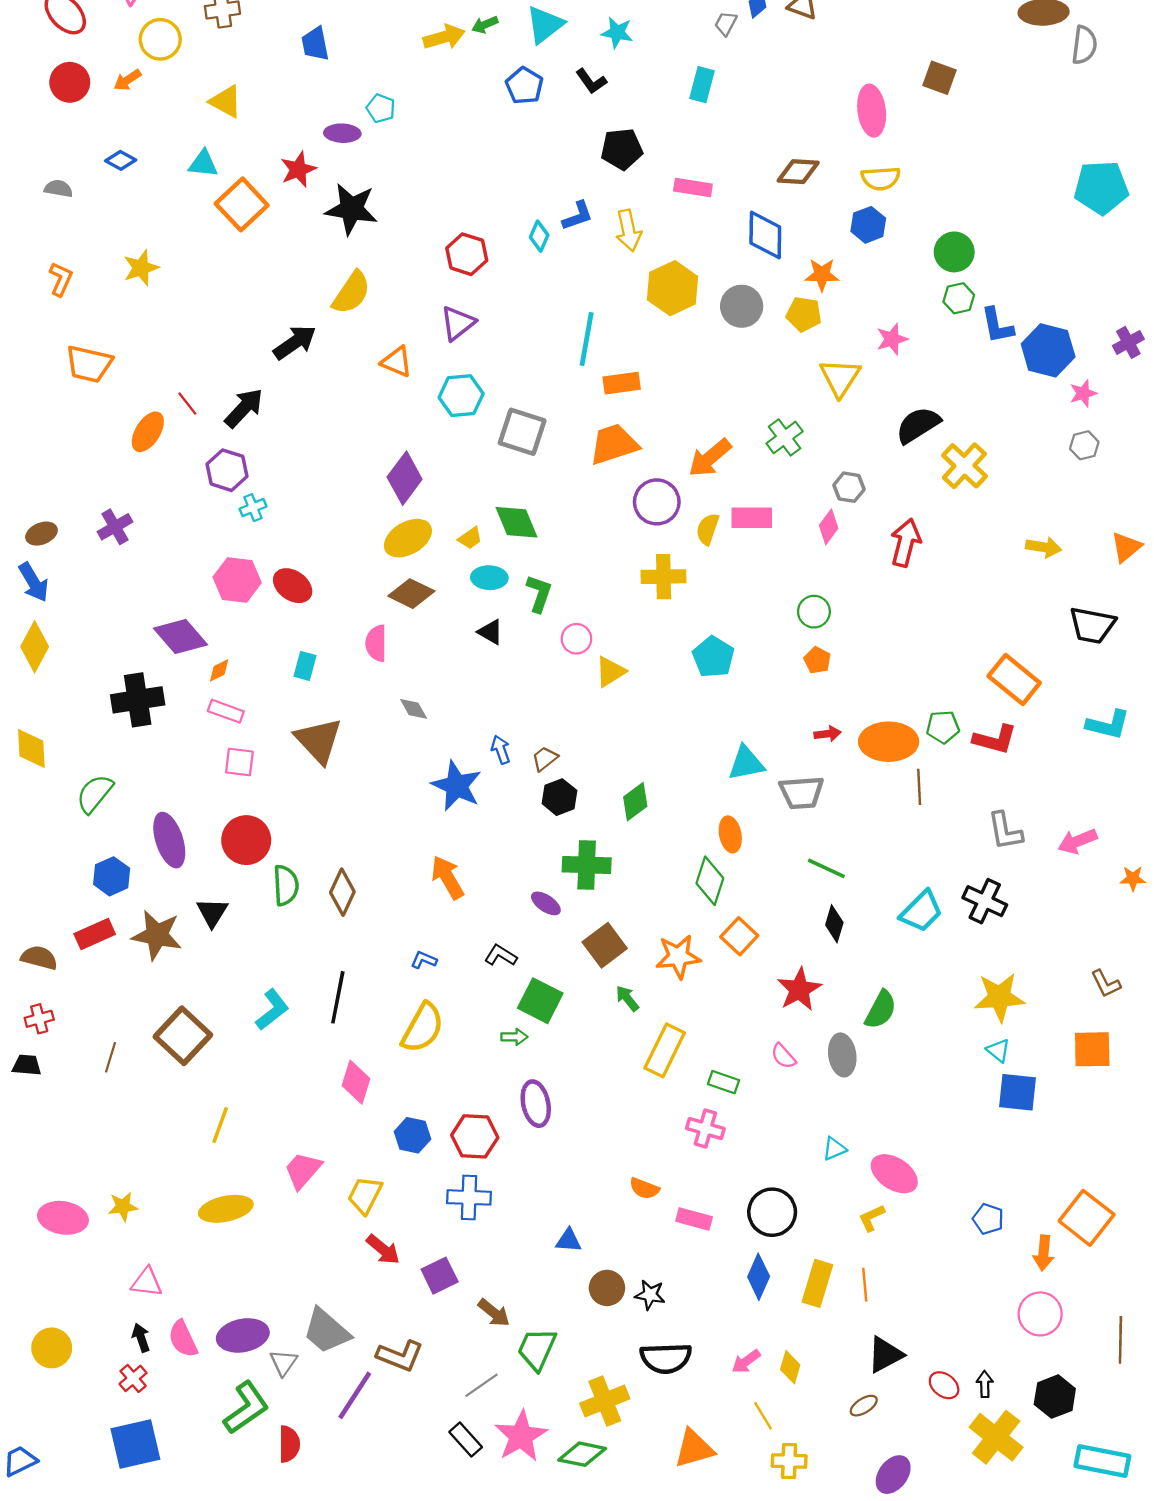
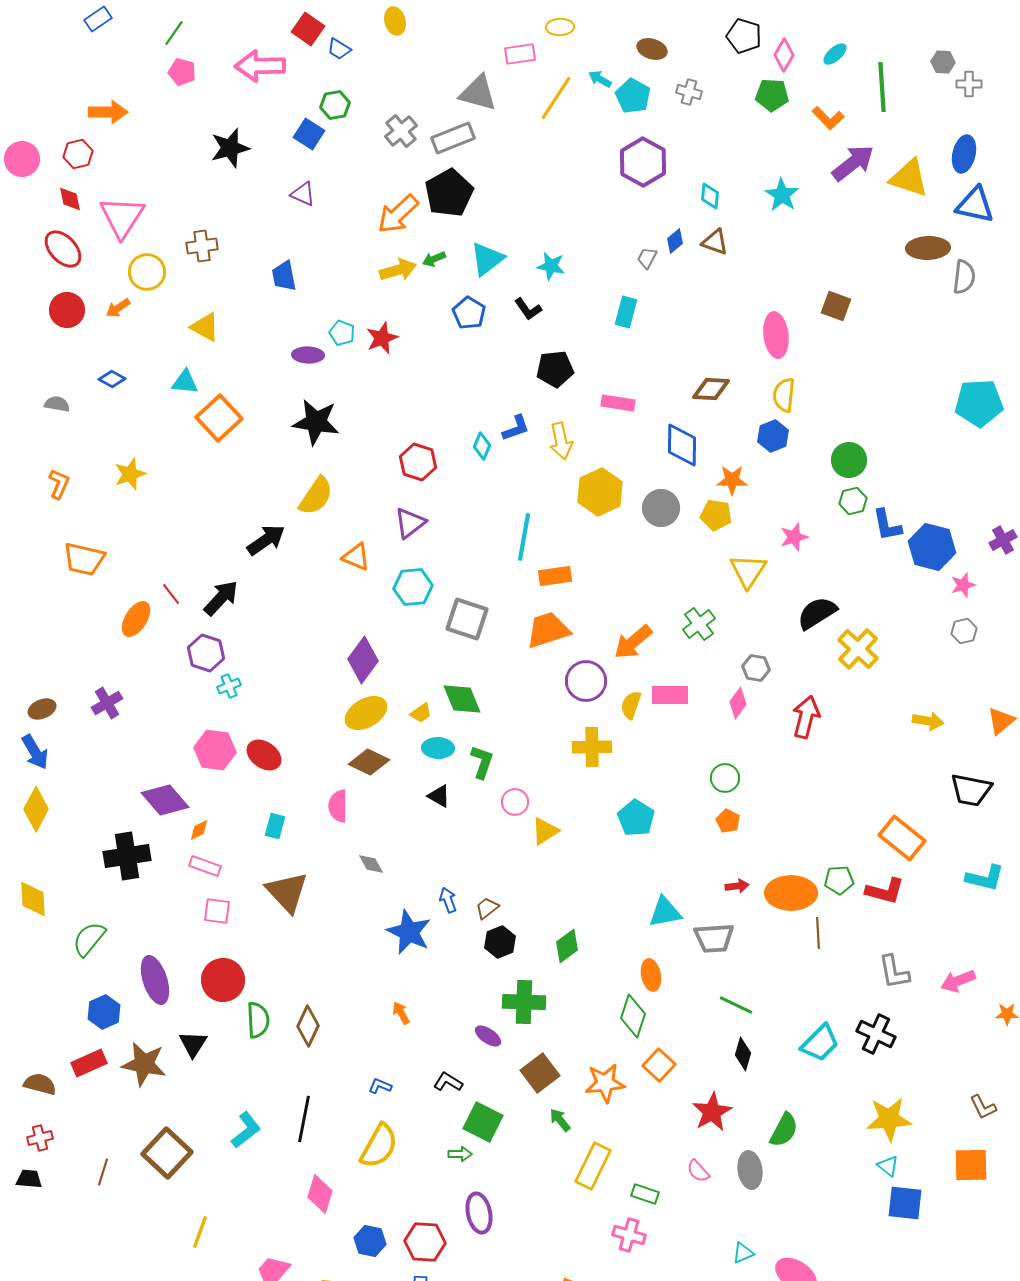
red star: (298, 169) -> (382, 338), moved
yellow semicircle: (881, 178) -> (784, 395), turned 100
orange arrow: (448, 877) -> (401, 1013), size x0.6

